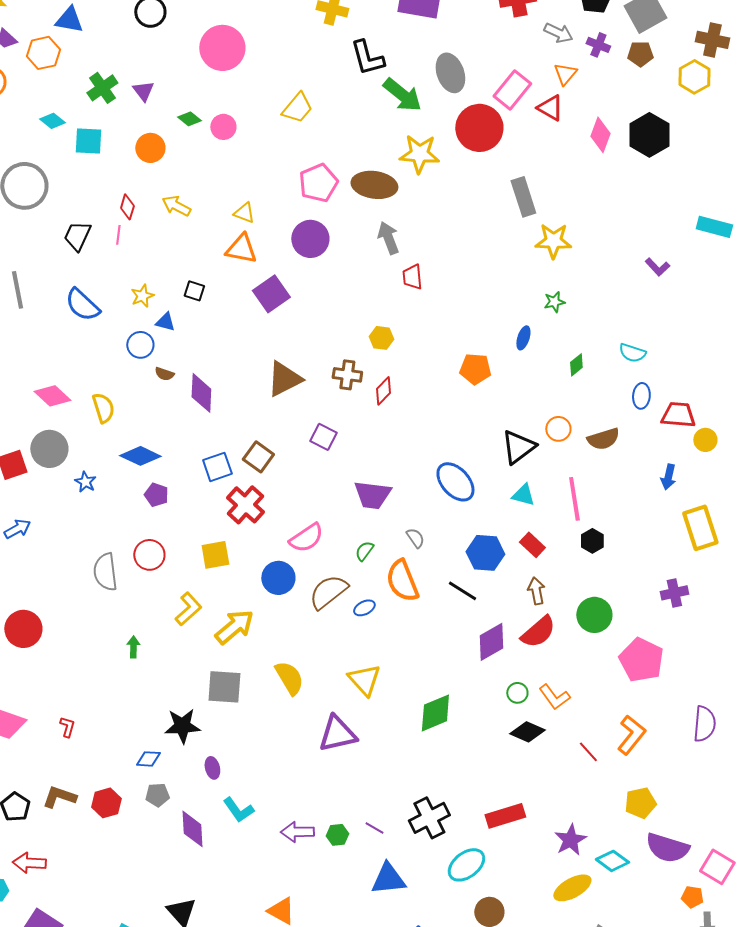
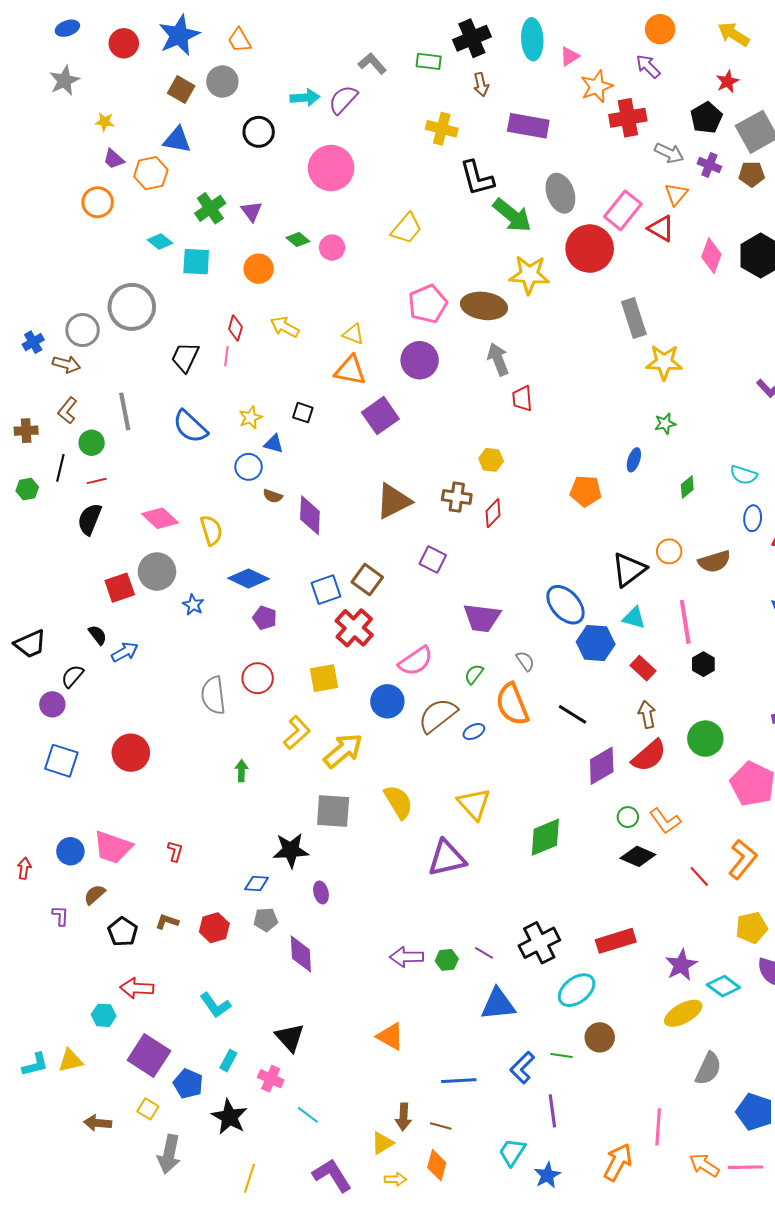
blue hexagon: (485, 553) -> (596, 643), moved
brown L-shape: (59, 797) -> (167, 922), size x0.7
cyan L-shape: (238, 810) -> (215, 1005), moved

